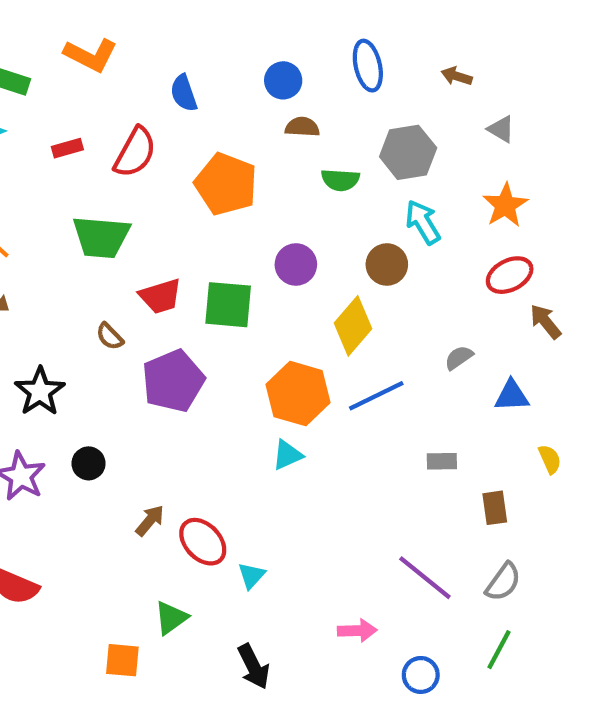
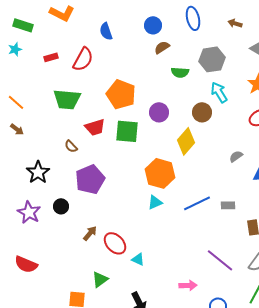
brown semicircle: (302, 127) -> (162, 47), turned -35
orange pentagon: (226, 184) -> (121, 94), moved
purple pentagon: (173, 381) -> (90, 179), moved
blue line: (376, 396) -> (197, 203), moved
cyan triangle: (251, 576) -> (138, 259), turned -48

